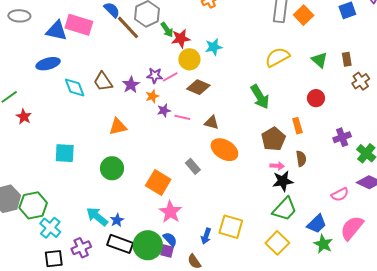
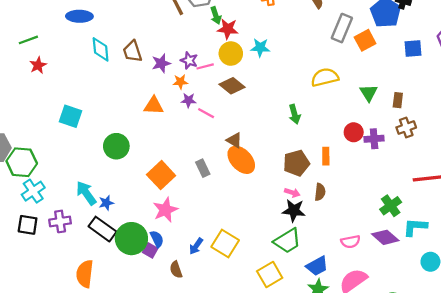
green arrow: (260, 97) -> (295, 114), size x0.7
brown triangle: (212, 122) -> (234, 140), moved
orange triangle: (118, 127) -> (154, 106), moved
purple cross: (342, 137) -> (374, 139), moved

